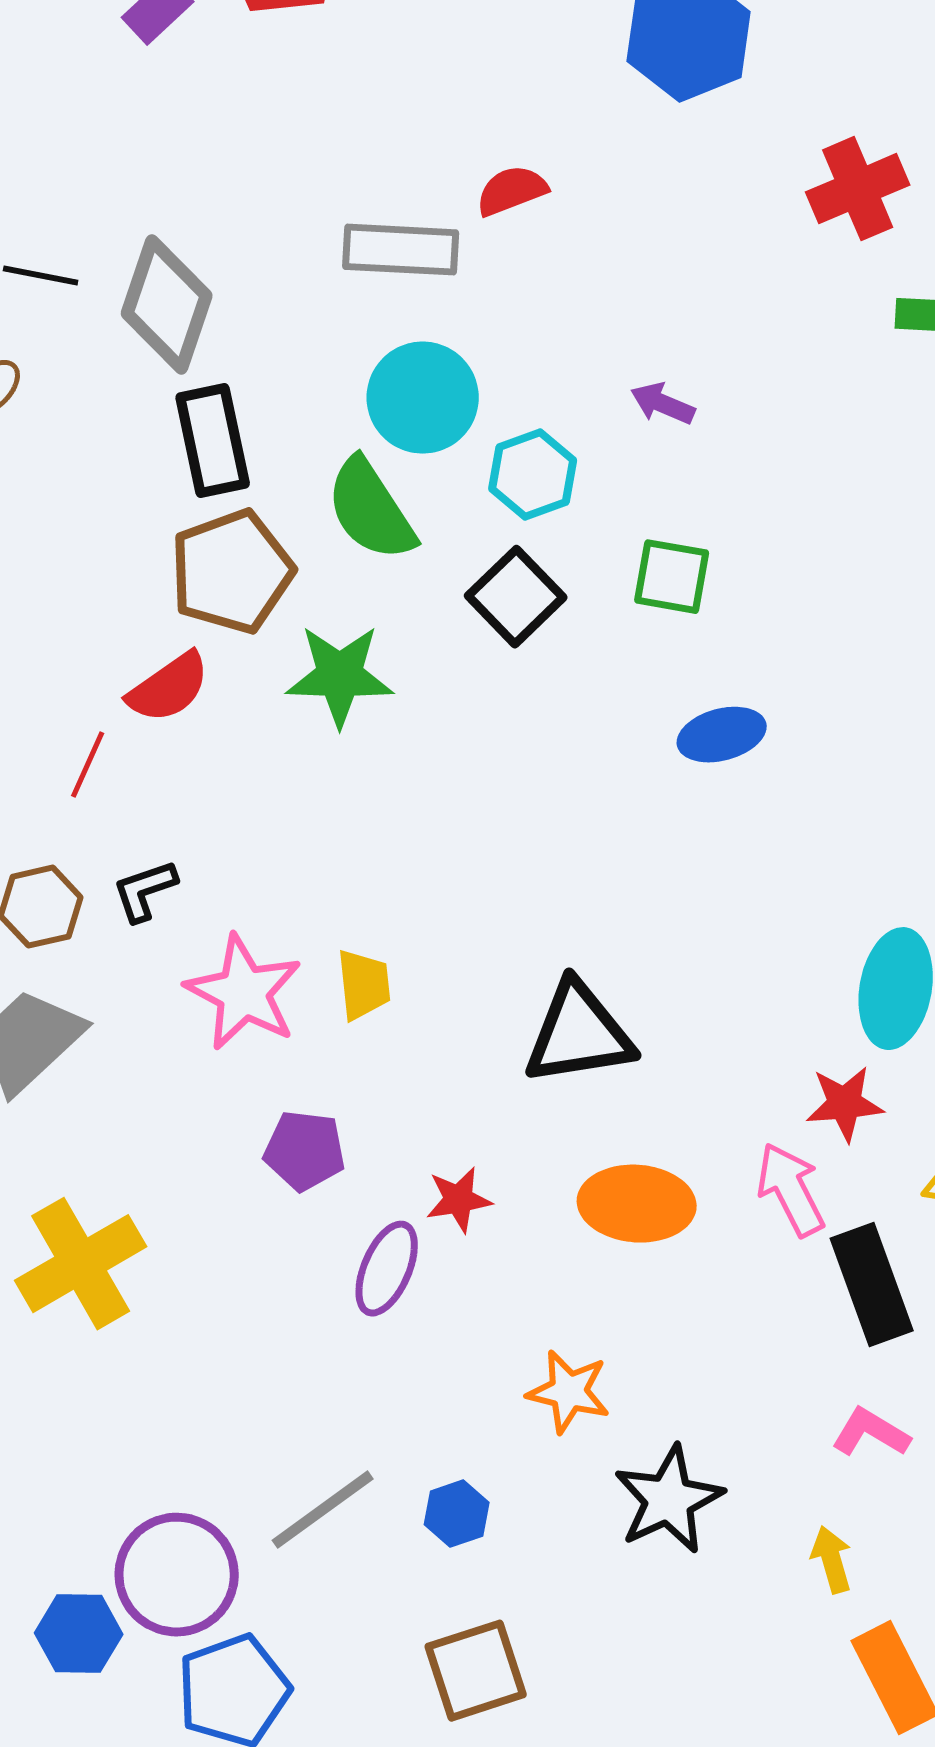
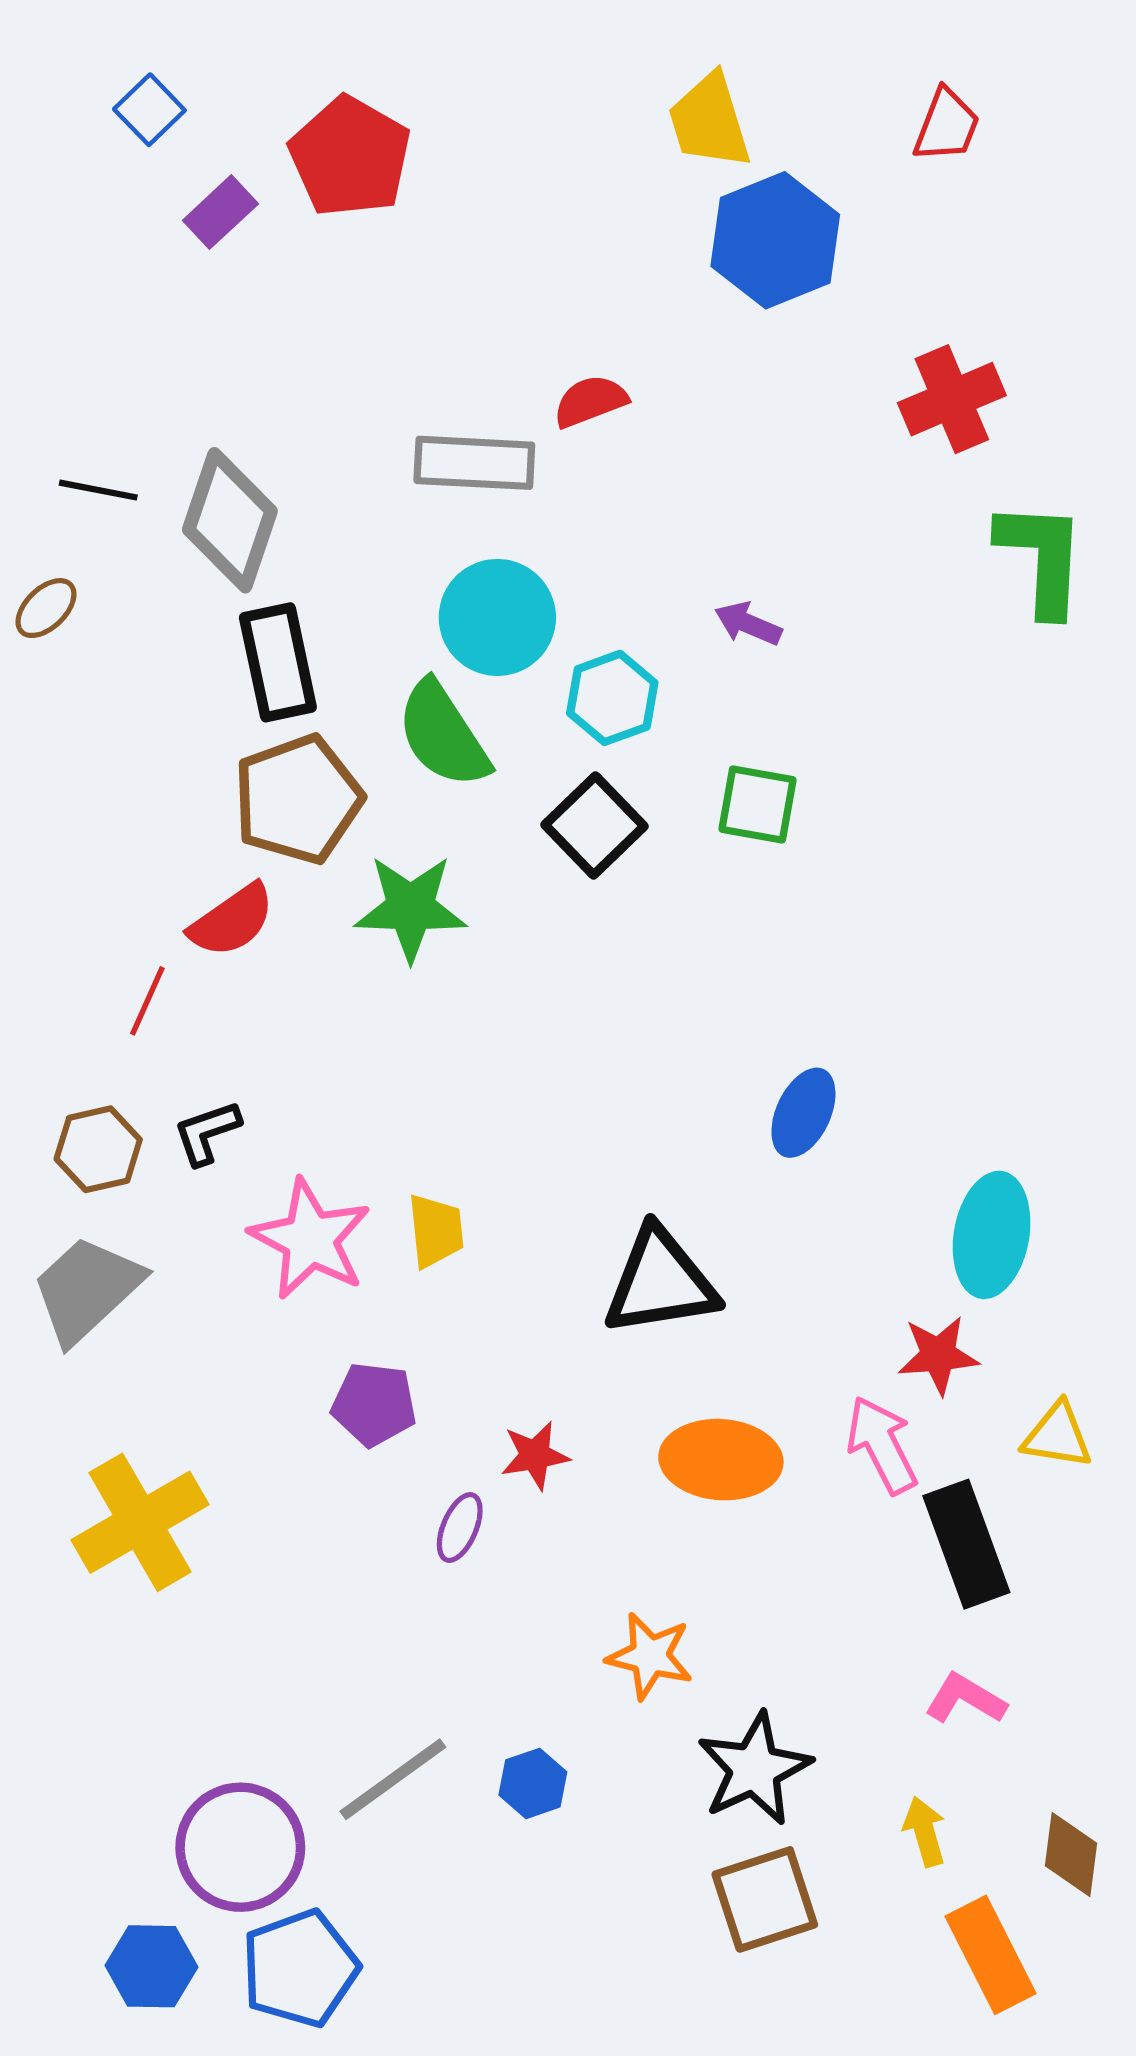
blue ellipse: (722, 735) -> (803, 1113), moved, turned -50
purple ellipse: (387, 1269) -> (460, 1527), size x0.7
blue hexagon: (79, 1634) -> (152, 1966), moved
brown square: (476, 1671) -> (765, 1899), moved

